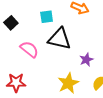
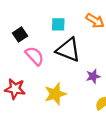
black square: (11, 23) -> (20, 34), moved
yellow star: (68, 83) -> (55, 94), moved

